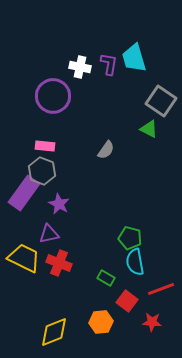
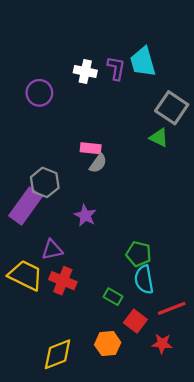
purple circle: (53, 96) -> (39, 93), moved, size x0.7
pink rectangle: (45, 146) -> (91, 148), moved
gray semicircle: (106, 150) -> (98, 163), moved
purple star: (59, 204) -> (85, 216), moved

